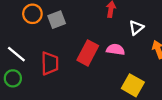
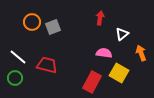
red rectangle: (88, 53) -> (92, 82), moved
red trapezoid: (50, 63) -> (47, 65), turned -75
yellow square: (133, 85) -> (119, 73), moved

